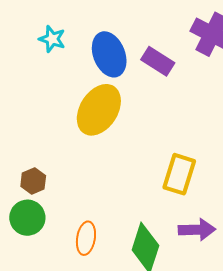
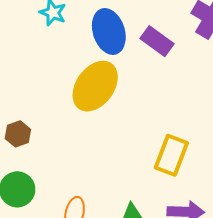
brown hexagon: (33, 181) -> (18, 134), moved

